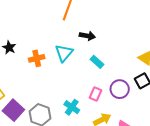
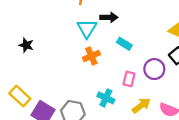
cyan triangle: (64, 53) -> (87, 28), moved
orange cross: (37, 58) -> (91, 56), moved

